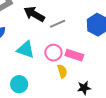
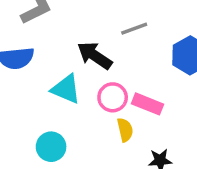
black arrow: (34, 14) -> (95, 56), moved
gray line: (58, 24) -> (134, 29), moved

